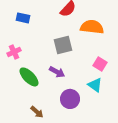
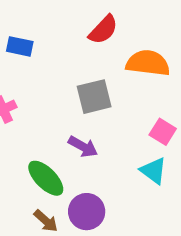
green ellipse: (29, 77) -> (46, 178), moved
purple circle: (70, 99) -> (87, 212), moved

